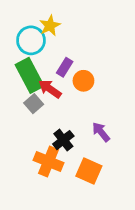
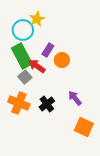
orange cross: (48, 162) -> (19, 103), moved
orange square: (89, 171) -> (84, 127), moved

